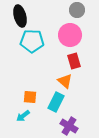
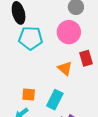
red rectangle: (74, 61) -> (86, 58), moved
orange triangle: (65, 81) -> (65, 68), moved

